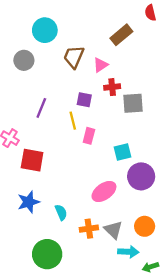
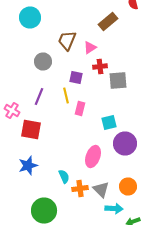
cyan circle: (45, 30) -> (30, 18), moved
gray circle: (24, 60) -> (43, 62), moved
purple line: (41, 108) -> (39, 96), moved
pink ellipse: (104, 191) -> (93, 156), turned -35
cyan semicircle: (61, 212) -> (64, 176), moved

